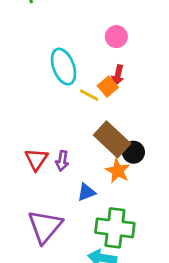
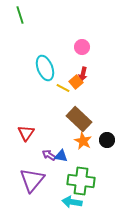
black circle: (133, 152) -> (107, 140), moved
purple arrow: (62, 161) -> (49, 155), moved, turned 112
blue triangle: (86, 192) -> (61, 156), turned 32

